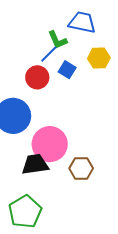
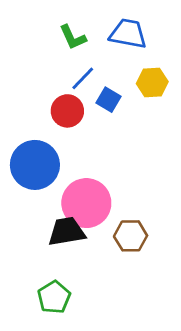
green L-shape: (57, 40) -> (73, 37), moved
green pentagon: (25, 212) -> (54, 297), size x0.7

